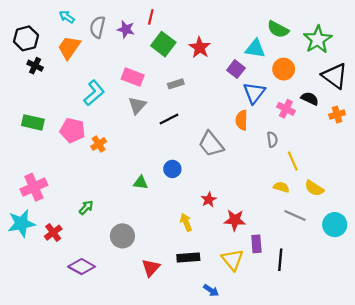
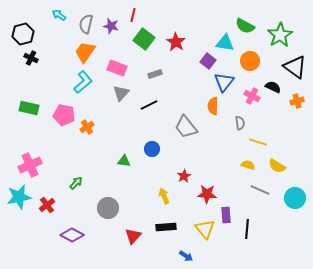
orange trapezoid: (69, 48) -> (85, 52), moved
yellow line: (293, 161) -> (258, 142), turned -48

